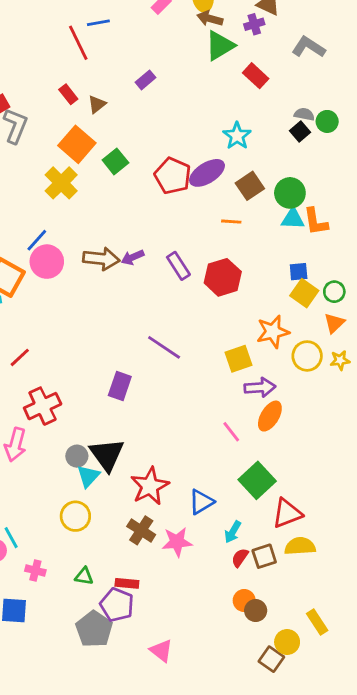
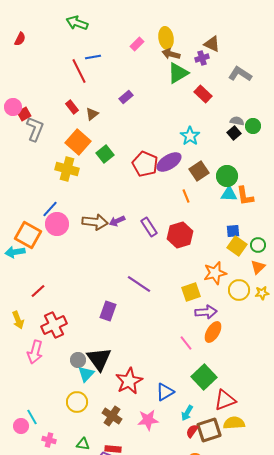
yellow cross: (61, 183) -> (67, 169), turned -30
orange line: (231, 222) -> (186, 196), turned 64
brown cross: (141, 530) -> (112, 416), moved
brown square: (264, 556) -> (209, 430), size x1.4

